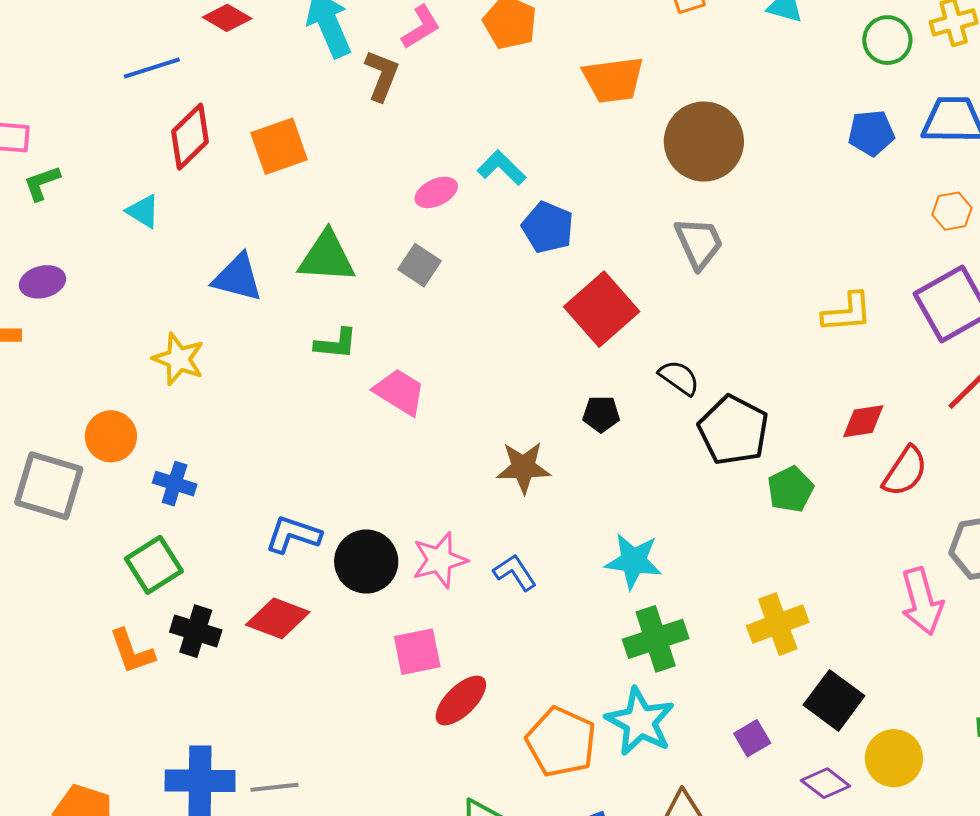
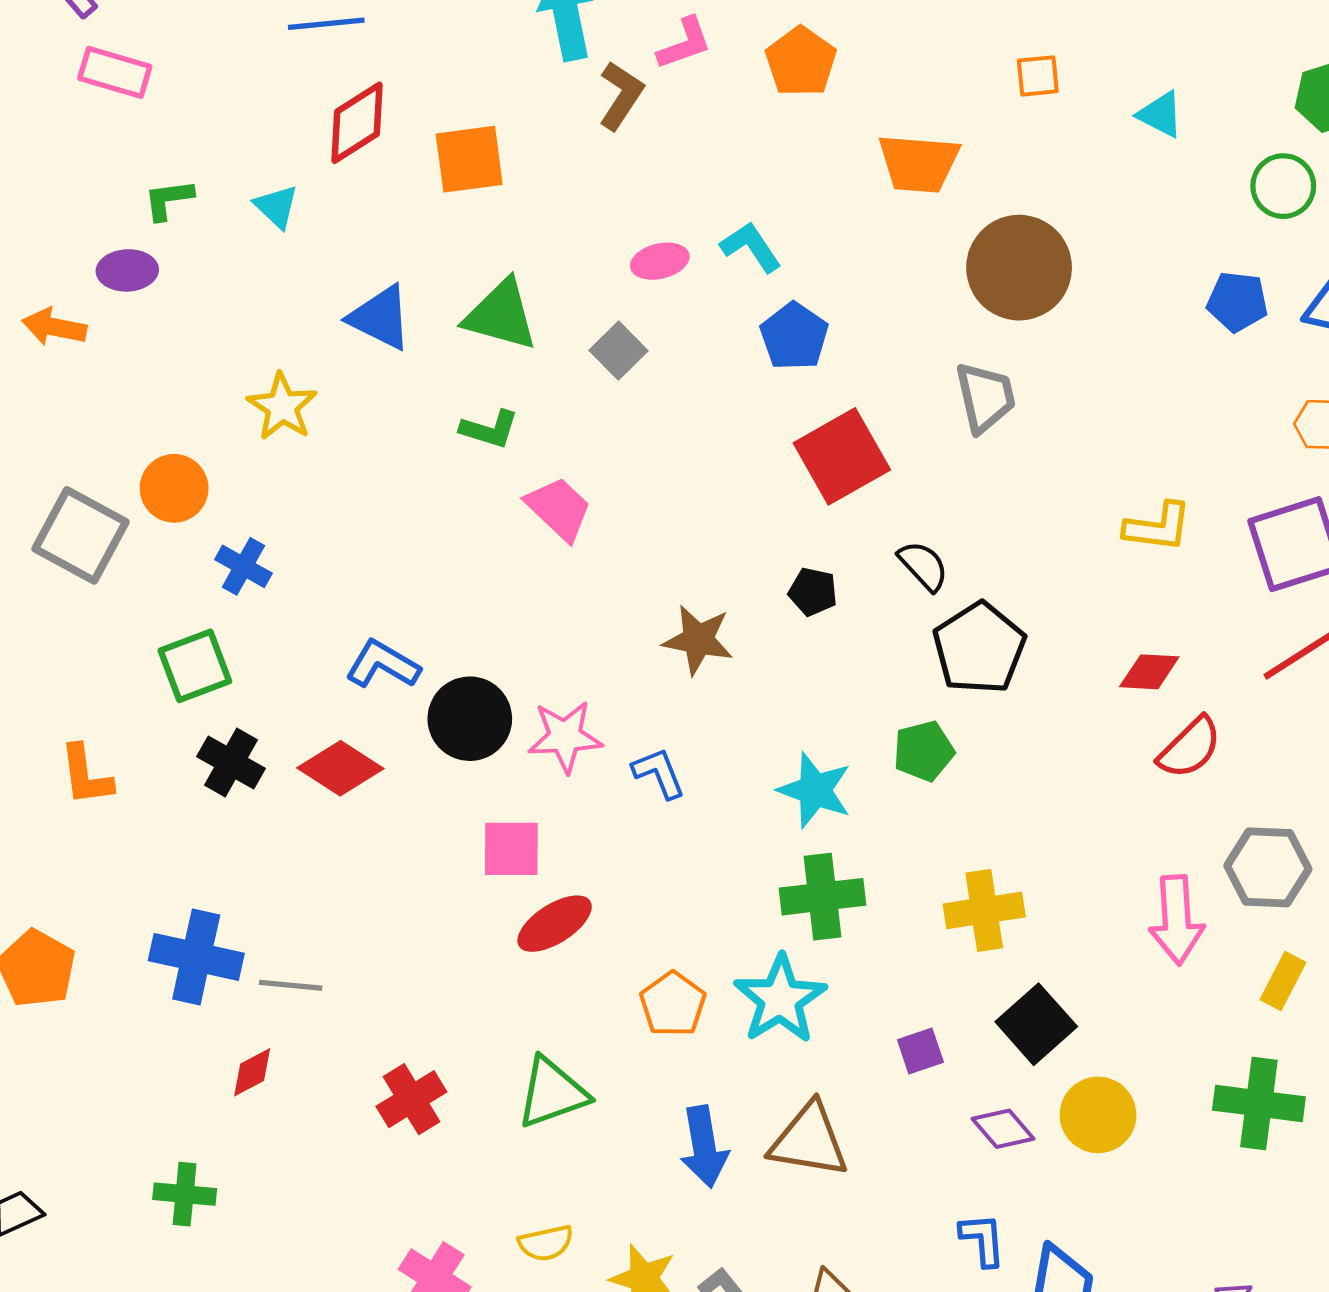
green L-shape: (42, 183) -> (169, 200), moved
green pentagon: (790, 489) -> (924, 751), moved
orange L-shape: (132, 651) -> (86, 775), moved
orange pentagon: (561, 742) -> (673, 1004), size x0.7

